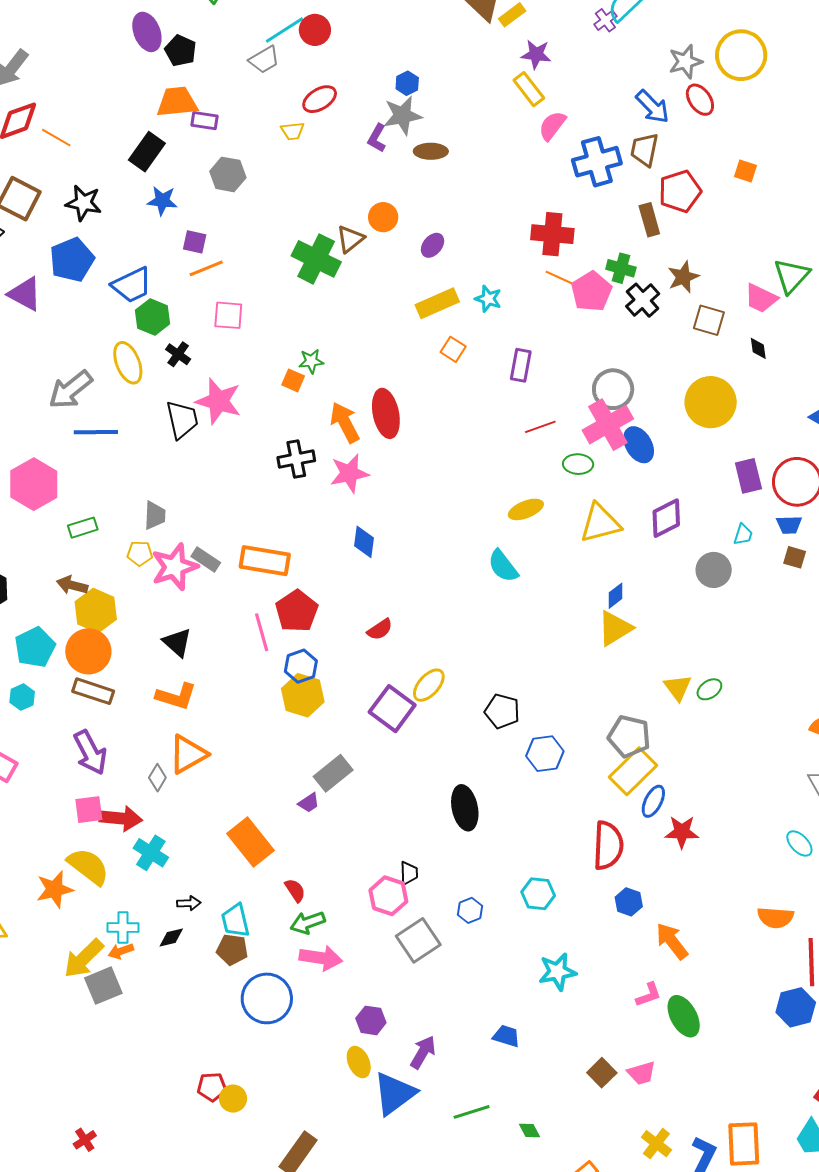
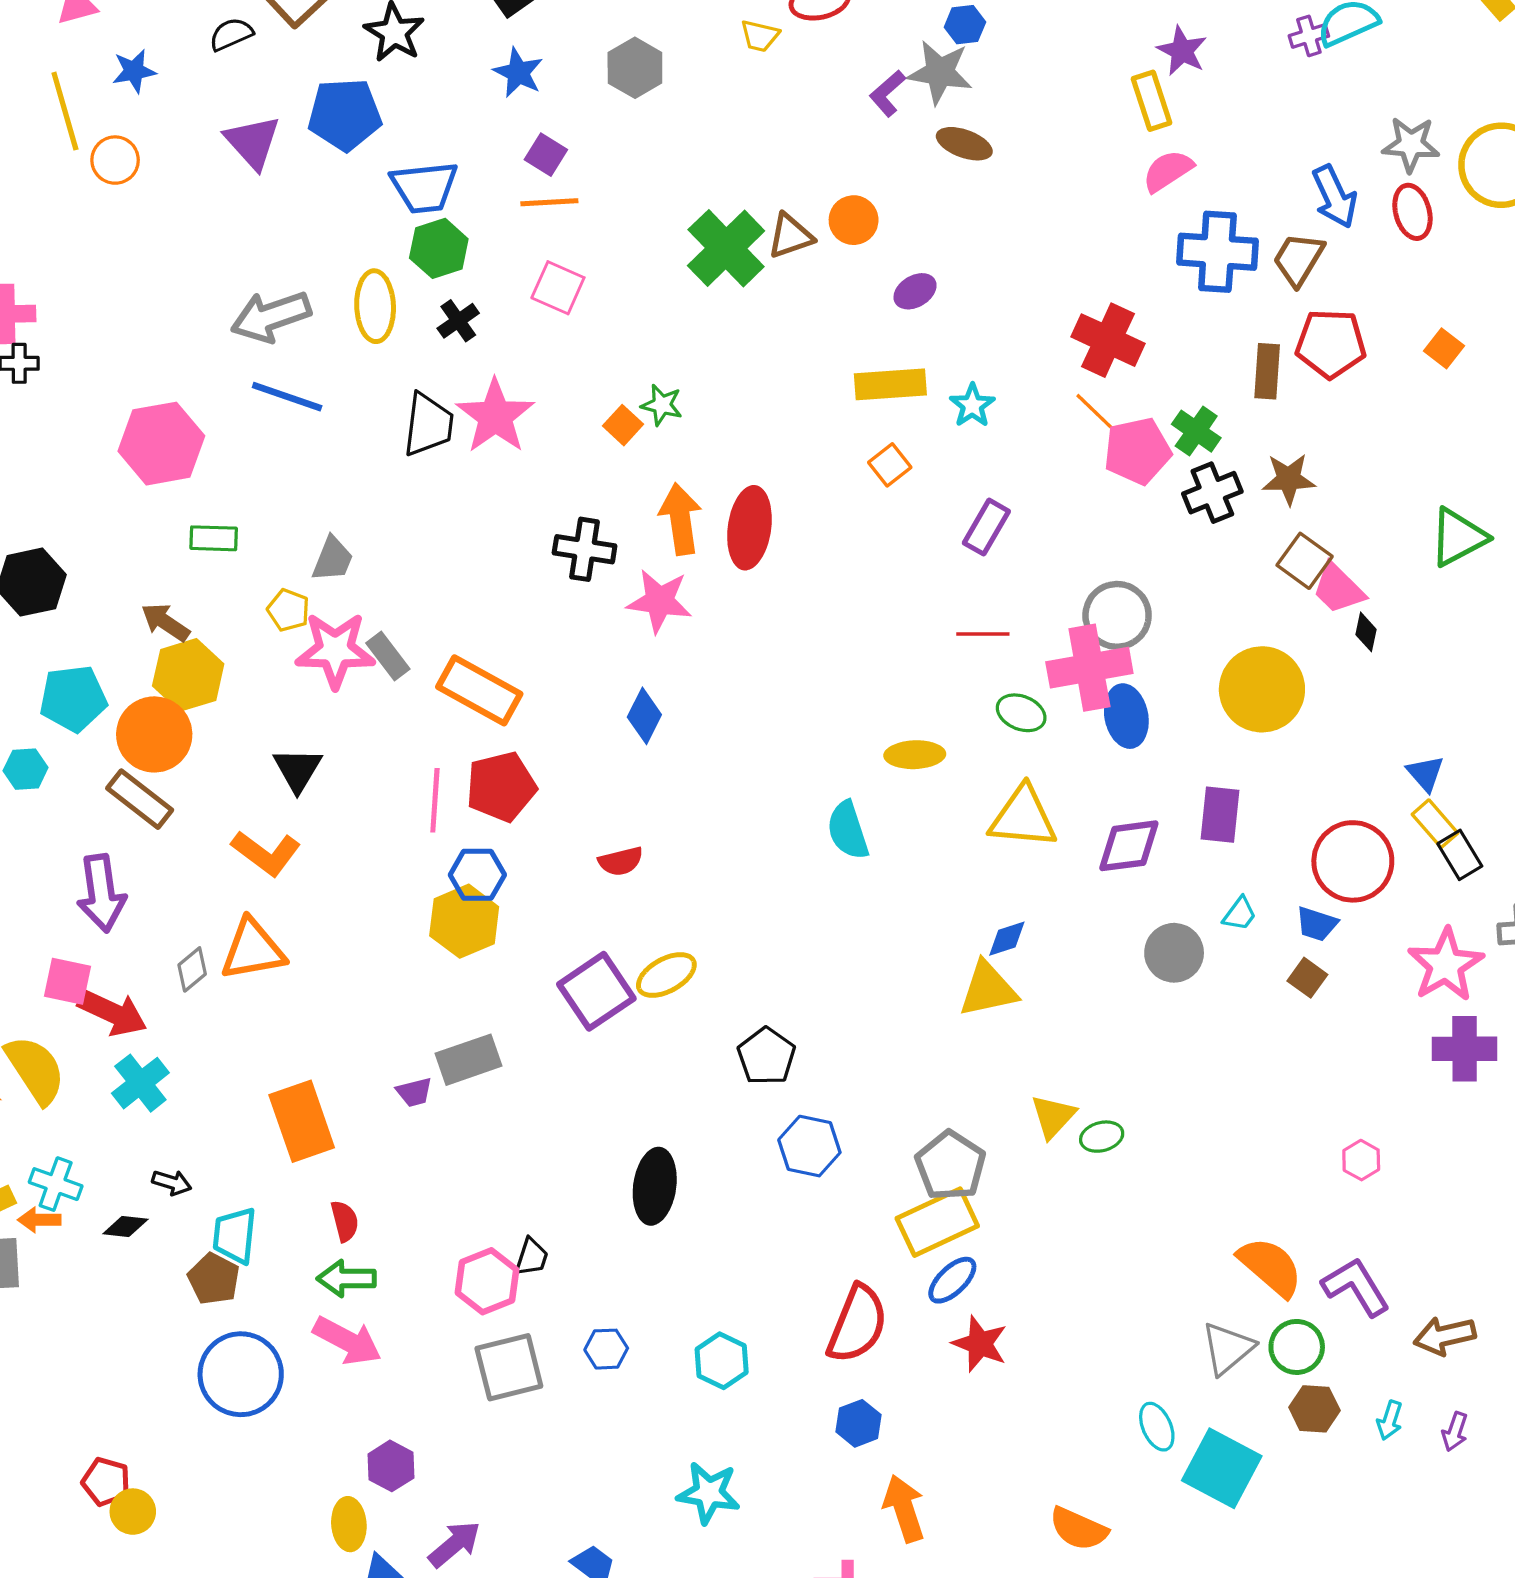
pink trapezoid: (761, 298) -> (1338, 589), moved
purple rectangle: (748, 476) -> (1220, 815), moved

